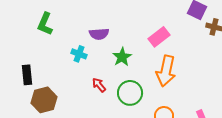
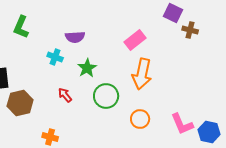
green star: (122, 57) -> (87, 68), moved
red arrow: (99, 85) -> (65, 95), moved

